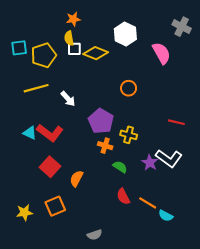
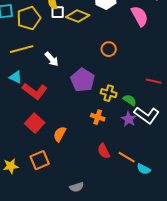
cyan triangle: (30, 133) -> (16, 77), moved
orange cross: (105, 146) -> (98, 117), moved
green semicircle: (120, 167) -> (130, 100), moved

